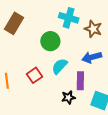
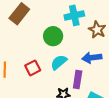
cyan cross: (69, 18) -> (74, 15), turned -36

